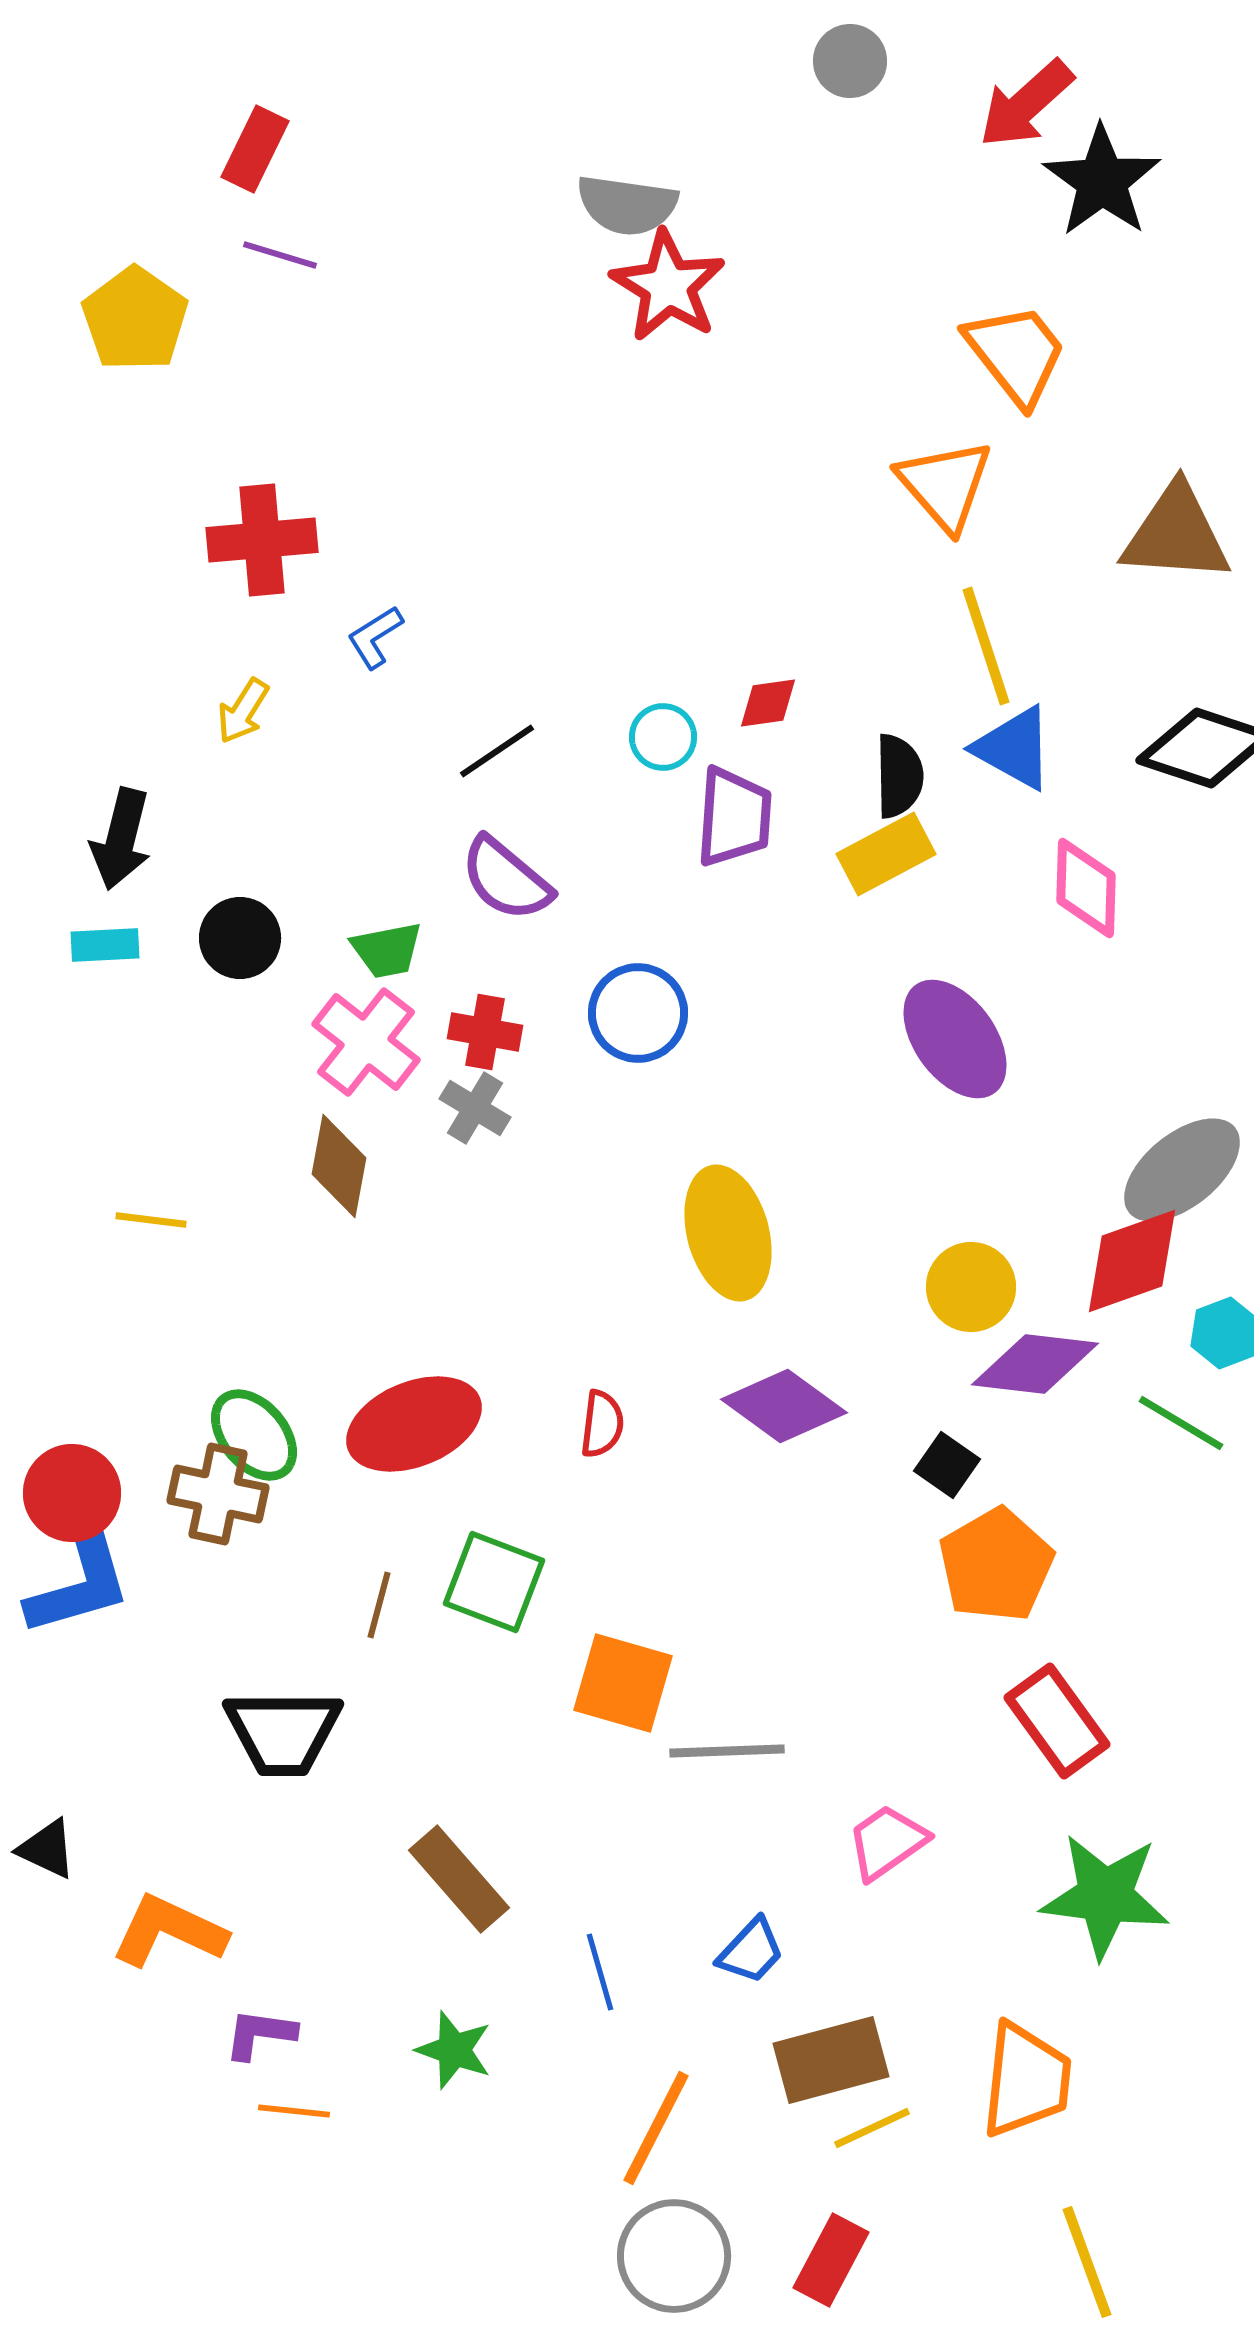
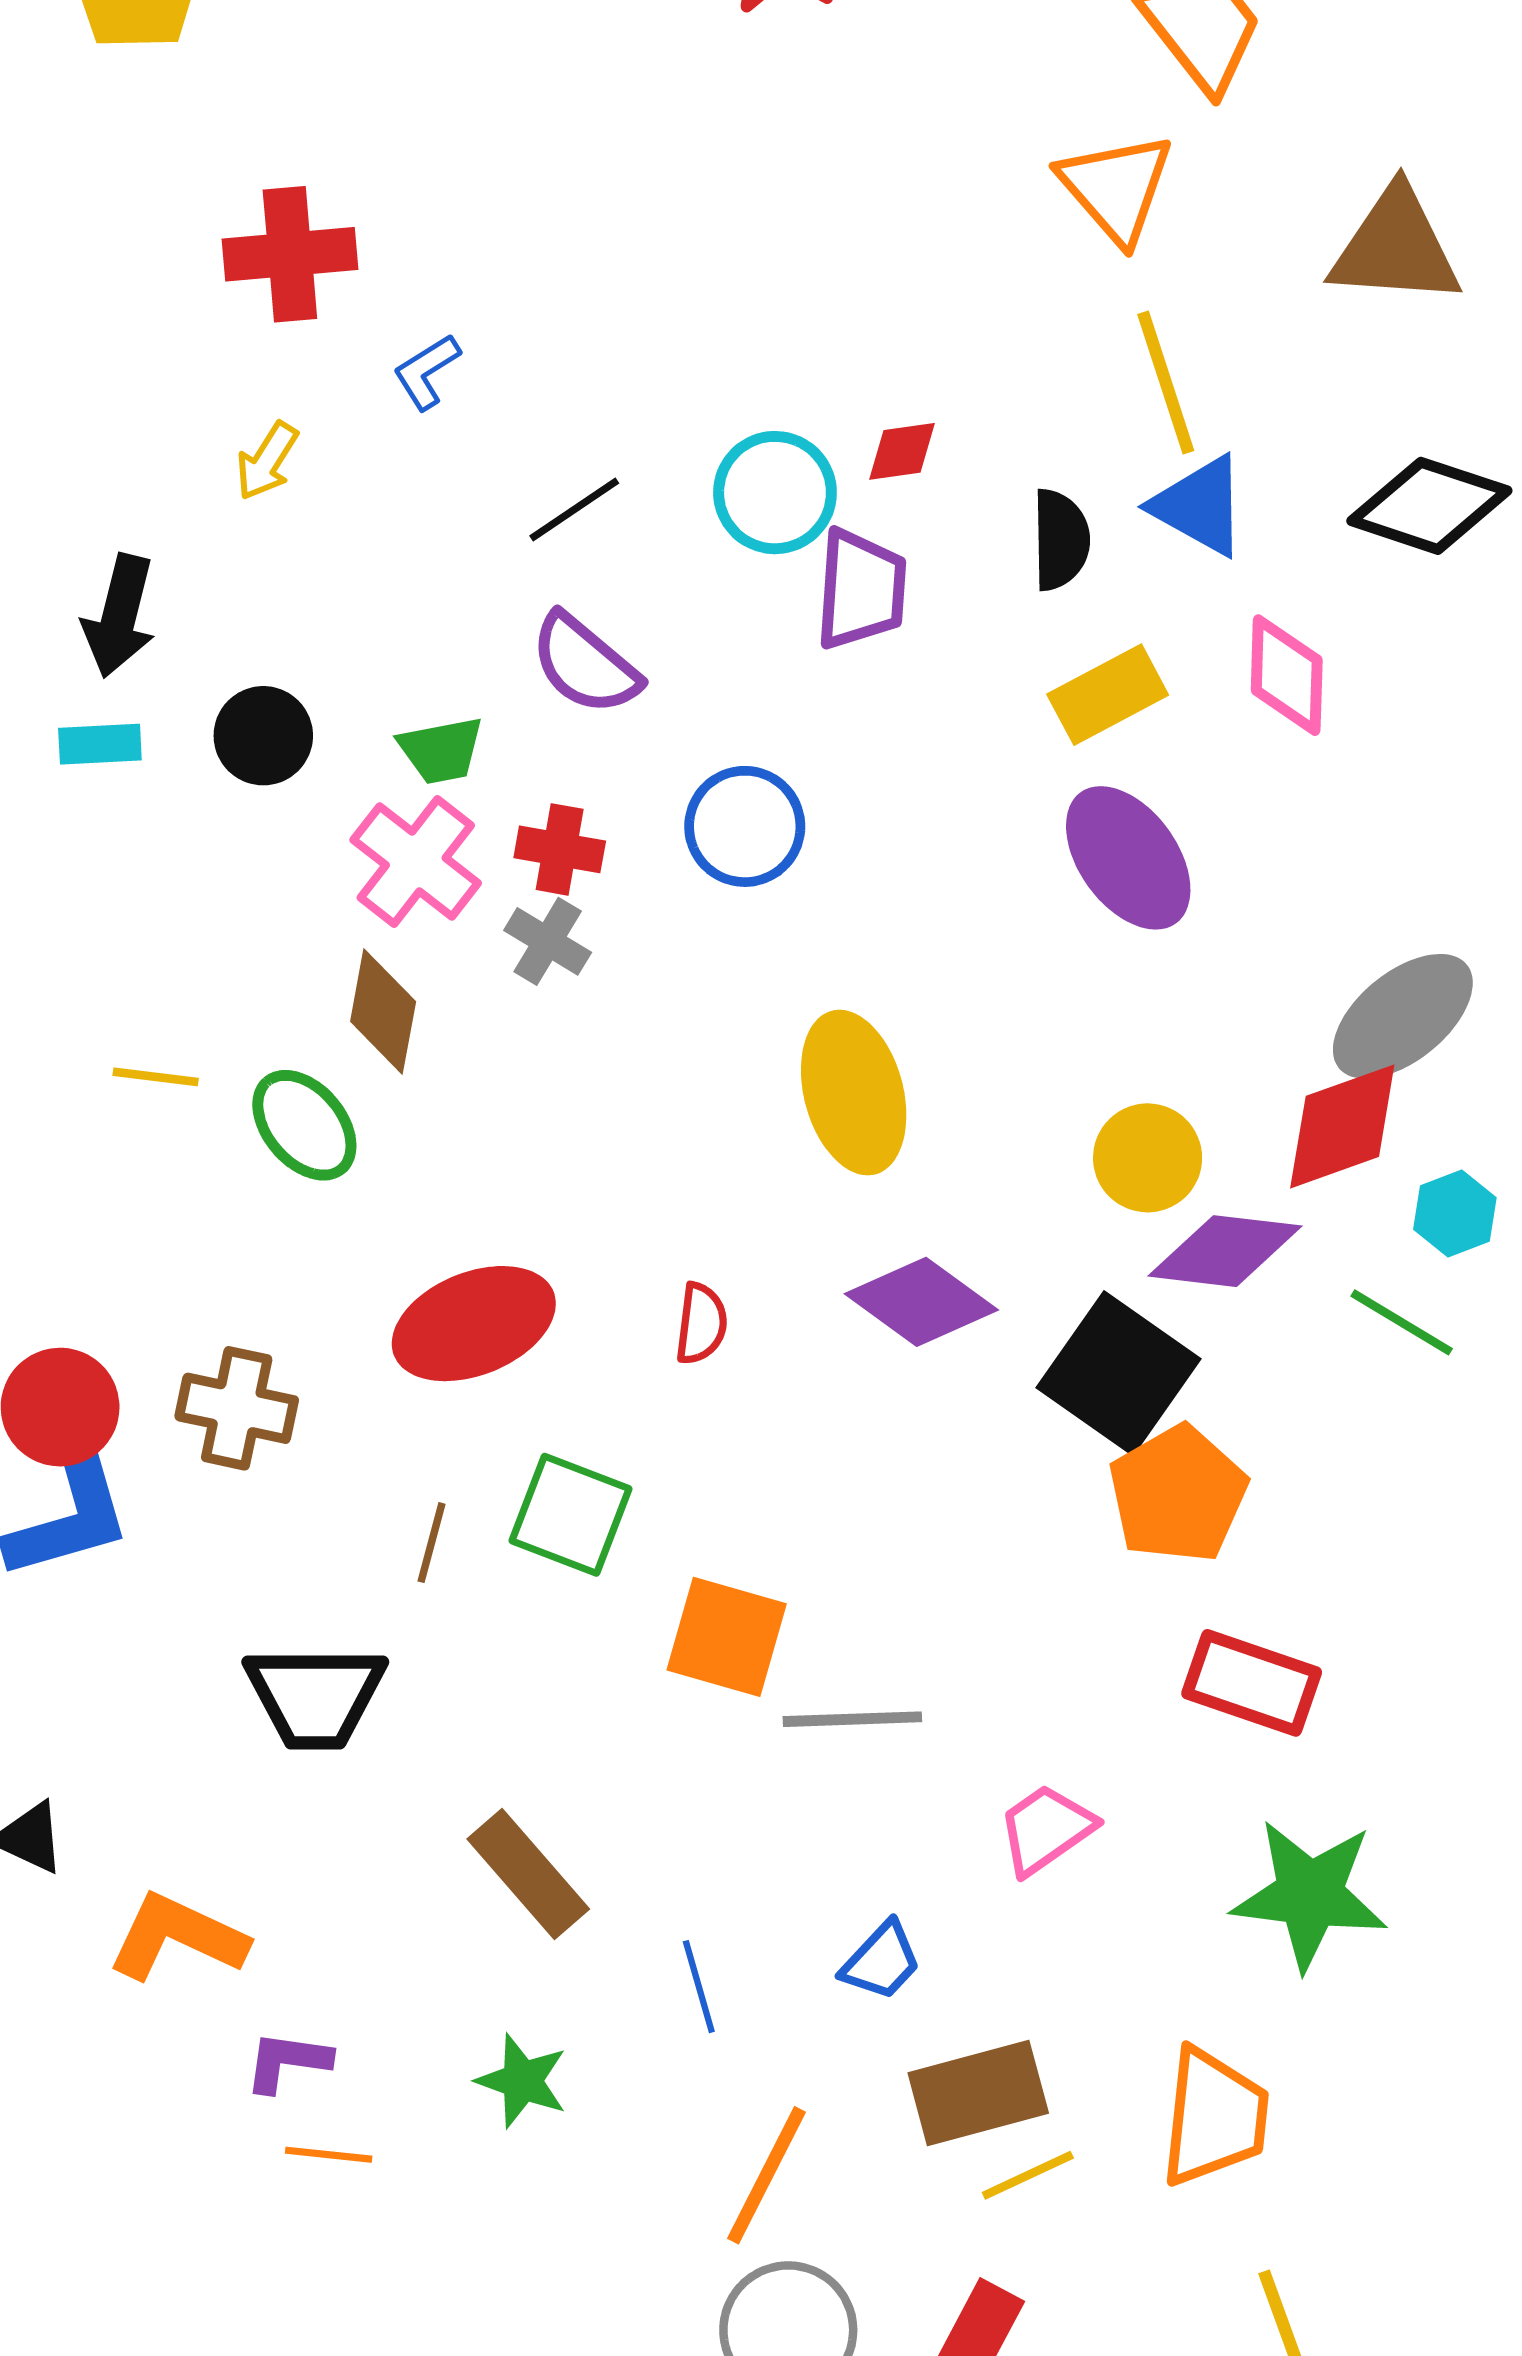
cyan circle: (663, 737) -> (775, 493), size x1.5
yellow rectangle: (886, 854) -> (1108, 695), moved
green ellipse: (254, 1435) -> (304, 1125), moved
black square: (947, 1465) -> (1119, 1373), size x2.0
red rectangle: (1057, 1721) -> (1252, 1683), turned -35

